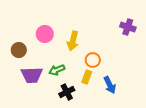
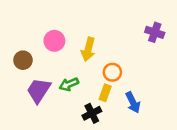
purple trapezoid: (32, 75) -> (39, 90), turned 125
black cross: (67, 92) -> (92, 113), moved

